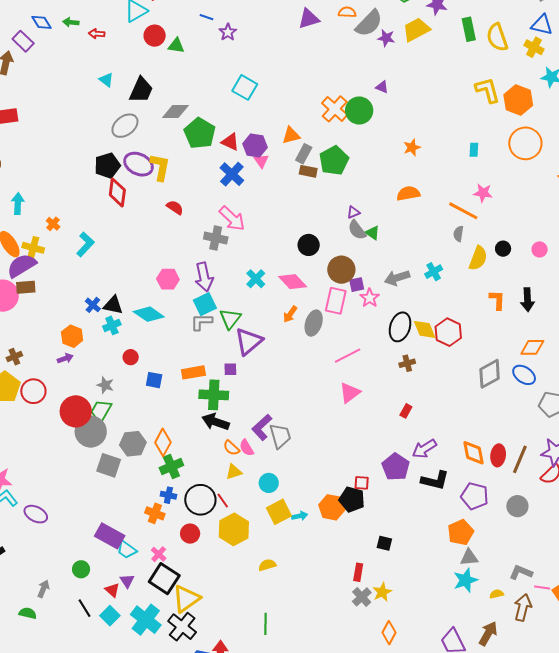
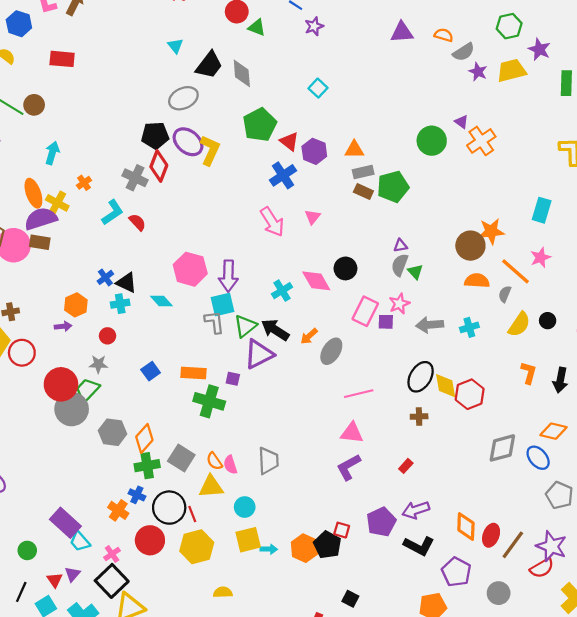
gray semicircle: (369, 23) -> (464, 52), size x0.7
cyan square: (245, 87) -> (318, 88), size x0.7
orange cross: (335, 109) -> (481, 141), moved
gray diamond: (175, 111) -> (242, 73), moved, turned 72
orange star: (412, 147) -> (491, 231), moved, size x1.4
cyan rectangle: (474, 150) -> (542, 210), size x1.6
gray rectangle: (304, 154) -> (363, 172), turned 36
pink triangle: (261, 161) -> (313, 217), moved
orange semicircle: (408, 193) -> (477, 281), moved
pink star: (483, 193) -> (541, 257), turned 30
red semicircle: (175, 207) -> (137, 222), moved
gray semicircle: (357, 230) -> (400, 265), turned 45
gray cross: (216, 238) -> (135, 178), moved
brown circle: (341, 270) -> (470, 246), moved
pink hexagon: (168, 279) -> (190, 269), size x1.4
pink diamond: (293, 282) -> (316, 281), moved
pink star: (370, 298) -> (399, 304), moved
pink rectangle: (336, 301) -> (365, 311), moved
cyan diamond: (149, 314) -> (161, 301), size x0.7
gray L-shape: (201, 322) -> (214, 322), turned 70
red circle: (131, 357) -> (107, 336), moved
blue square: (154, 380) -> (151, 371), turned 30
gray star: (105, 385) -> (98, 364), turned -30
pink triangle: (350, 393) -> (352, 433), turned 30
black arrow: (216, 422) -> (275, 330), moved
purple L-shape: (262, 427) -> (349, 467), moved
gray square: (109, 465) -> (181, 458), moved
yellow triangle: (234, 472) -> (211, 487), size x1.4
red circle: (190, 534) -> (150, 540), size x1.4
black line: (85, 608) -> (21, 592), turned 42

